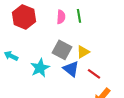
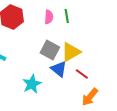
yellow triangle: (83, 52) -> (71, 52), size x1.5
cyan star: (40, 68) -> (32, 84), moved

